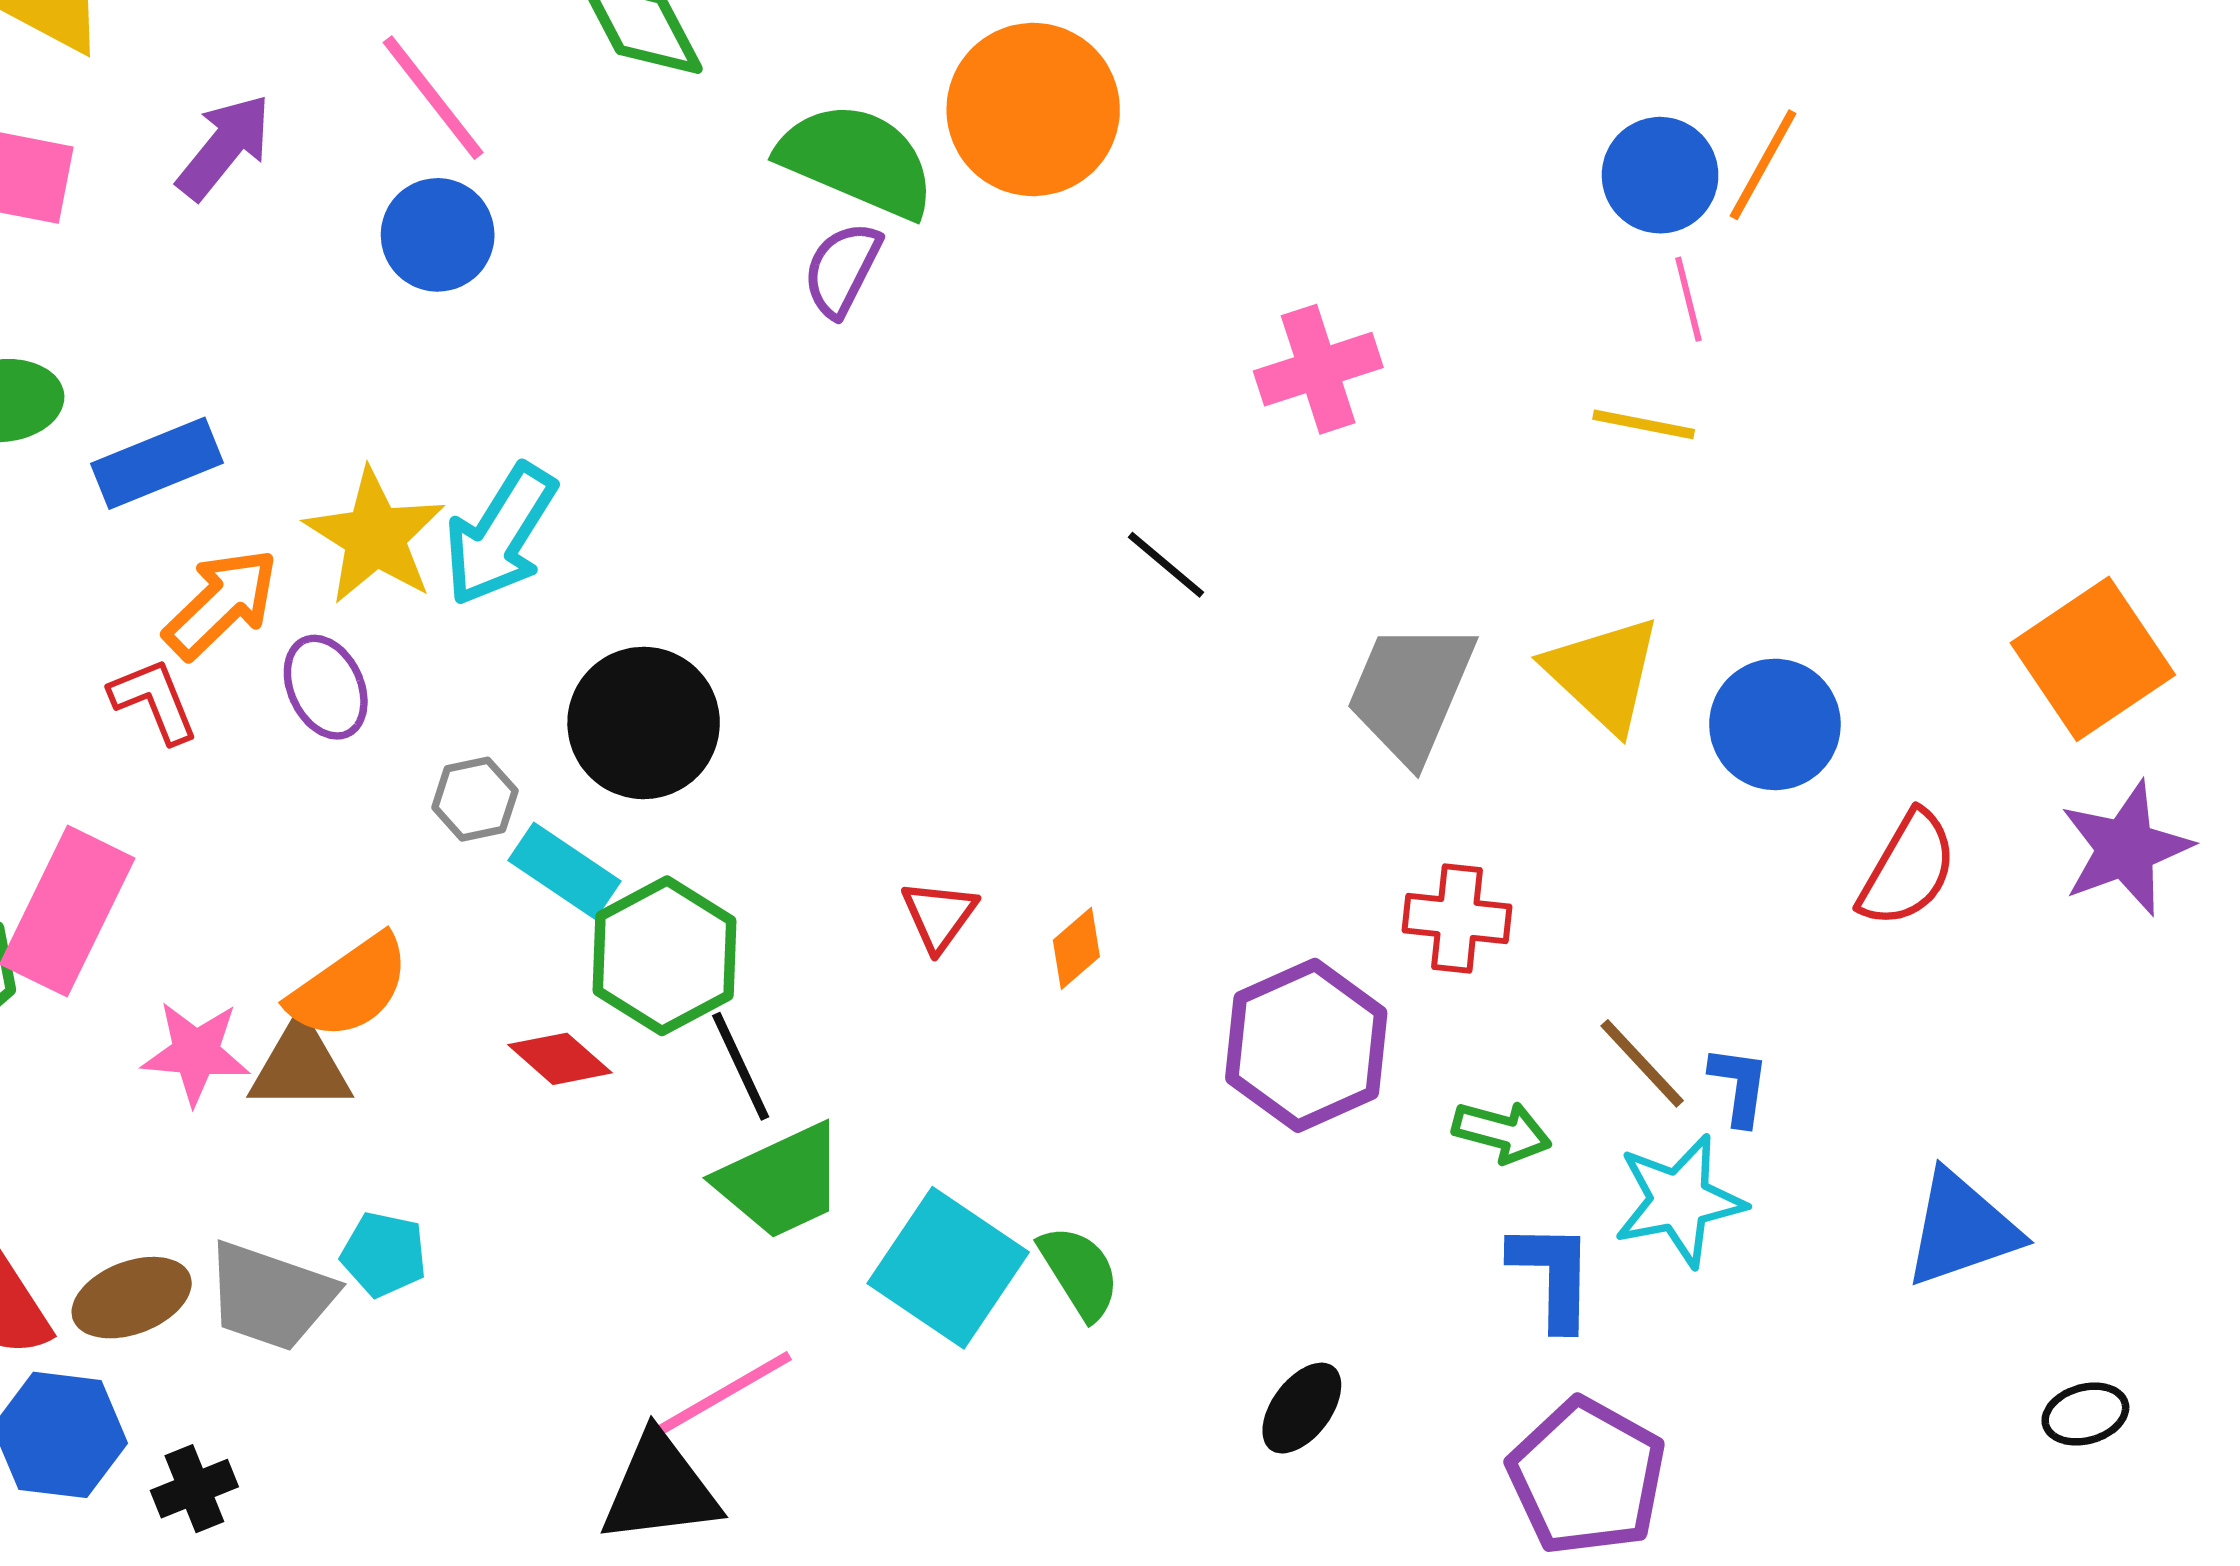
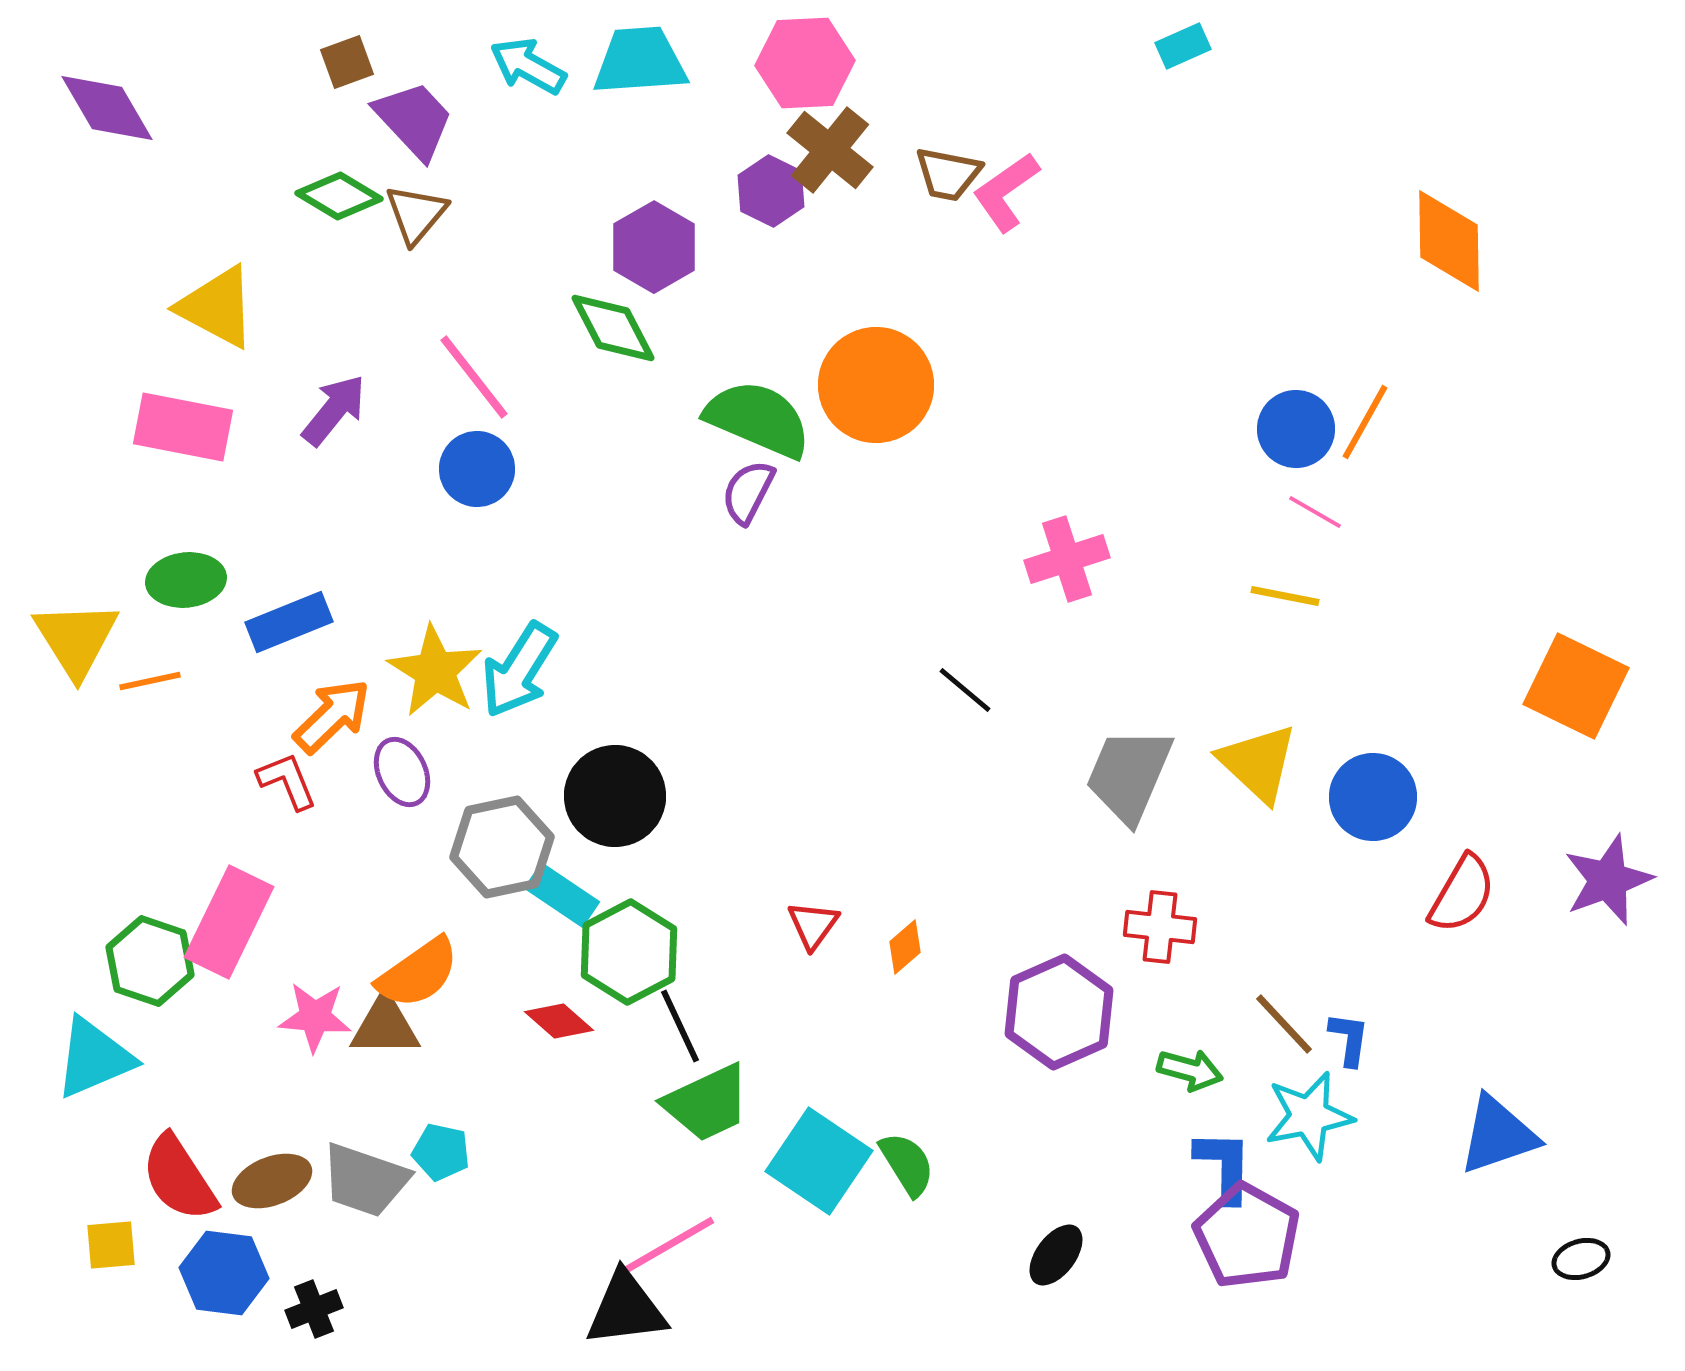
pink line: (1688, 299) -> (1315, 512), turned -46
orange square: (2093, 659) -> (1576, 686), moved, turned -30
gray hexagon: (475, 799) -> (502, 847), size x1.8
purple pentagon: (1587, 1477) -> (1247, 1236), moved

